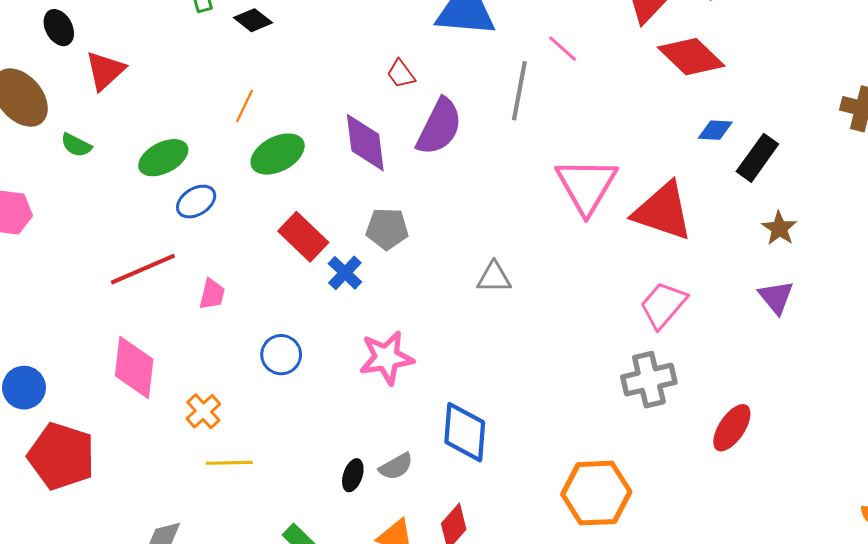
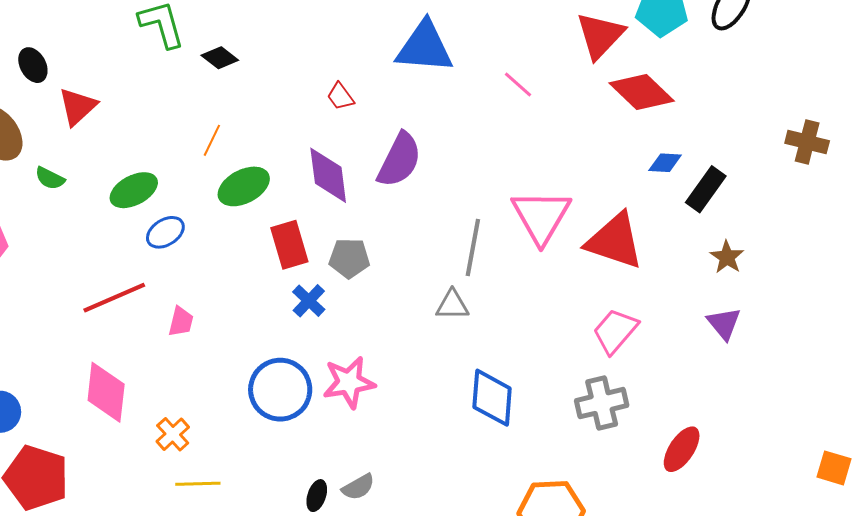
red trapezoid: (401, 74) -> (340, 96), moved
gray line: (519, 91) -> (473, 248), moved
red rectangle: (303, 237) -> (289, 245), moved, turned 30
blue circle: (281, 355) -> (280, 390), moved, size x1.6
blue diamond: (465, 432) -> (492, 398), moved

